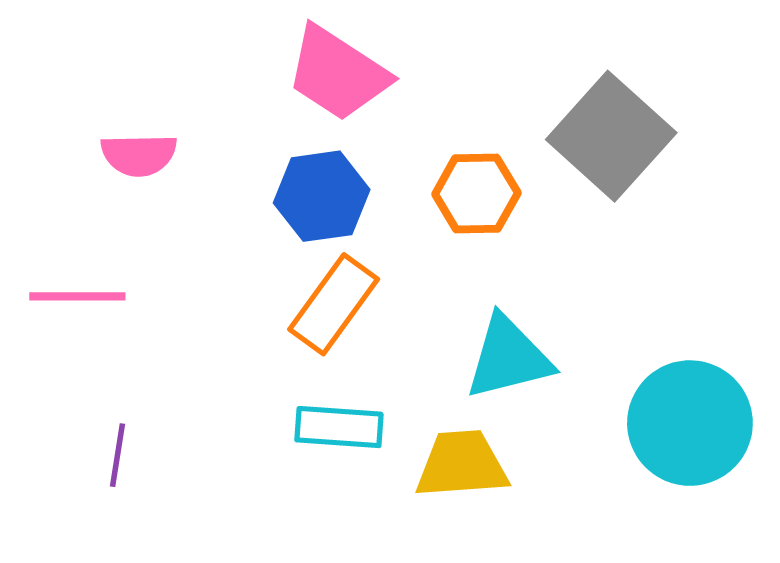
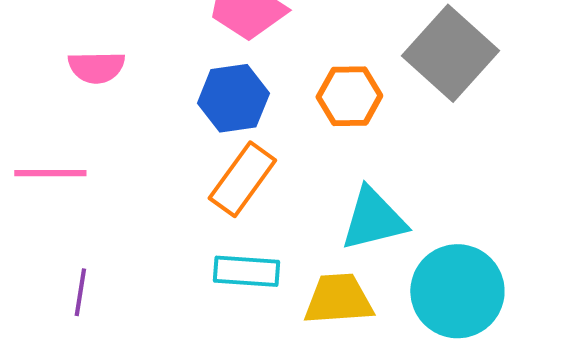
cyan circle: (690, 423) -> (457, 291), moved

